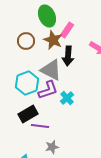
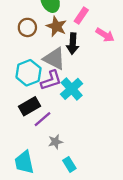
pink rectangle: (67, 30) -> (81, 16), moved
cyan cross: (67, 98) -> (72, 89), size x1.5
purple line: (40, 126) -> (42, 119), turned -48

